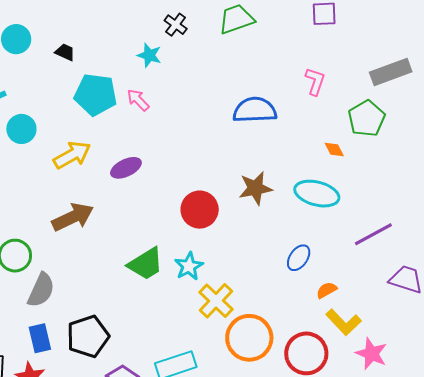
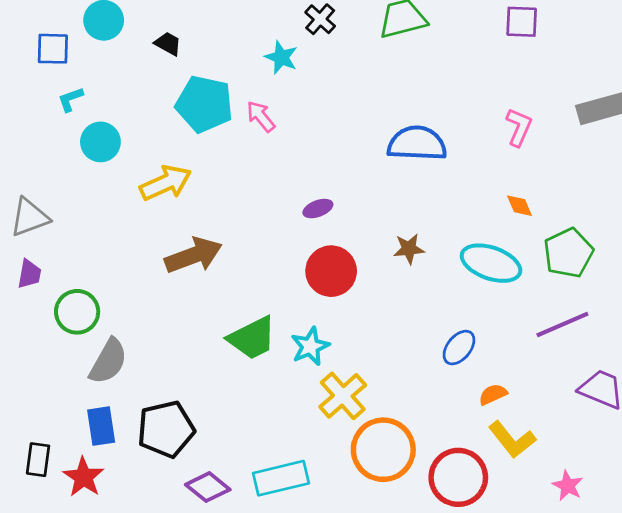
pink L-shape: (315, 81) -> (519, 127), moved
green pentagon: (366, 118) -> (568, 253), moved
purple ellipse: (126, 168) -> (318, 209), moved, size x0.7
brown star: (255, 188) -> (409, 249), size x0.7
brown arrow: (73, 217) -> (194, 255), moved
pink star: (371, 354) -> (568, 486), moved, size x0.7

